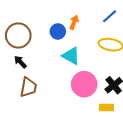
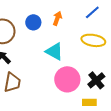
blue circle: (58, 31) -> (33, 22), moved

